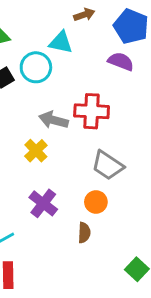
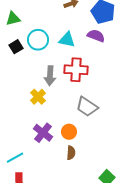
cyan triangle: (61, 42) -> (67, 40), moved
gray arrow: (53, 120) -> (50, 76), turned -102
orange circle: (96, 202) -> (69, 132), moved

